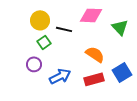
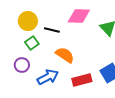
orange semicircle: (95, 54) -> (65, 55), moved

